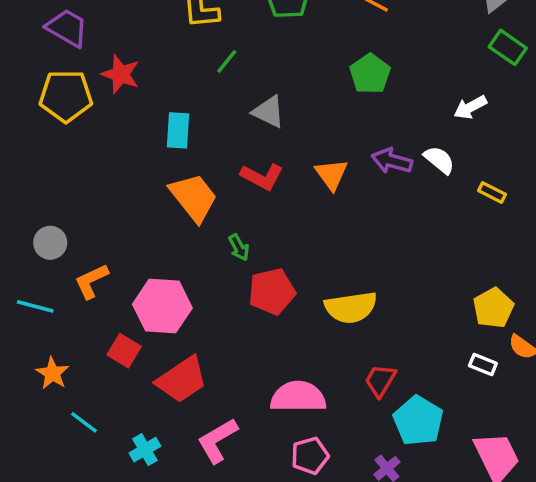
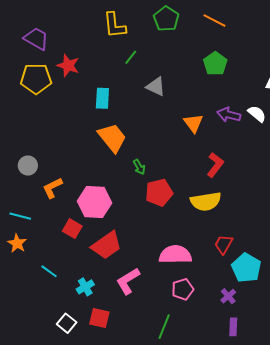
red L-shape: (262, 177) -> (215, 165), moved, turned -80
cyan line: (35, 306) -> (20, 216), moved
orange star: (52, 373) -> (17, 243), moved

